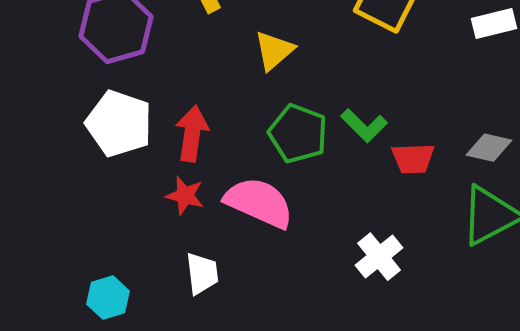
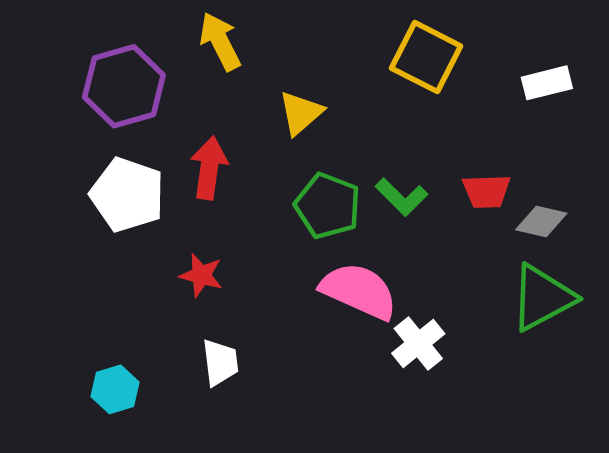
red arrow: (192, 134) -> (209, 168), moved
red trapezoid: (413, 159) -> (486, 191), moved
pink semicircle: (259, 203) -> (359, 291), moved

